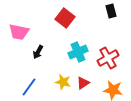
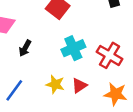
red cross: (108, 58) -> (110, 55), turned -30

